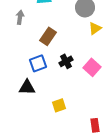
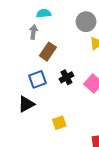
gray arrow: (20, 17) -> (33, 32), moved
black triangle: (27, 87) -> (26, 104), turned -30

